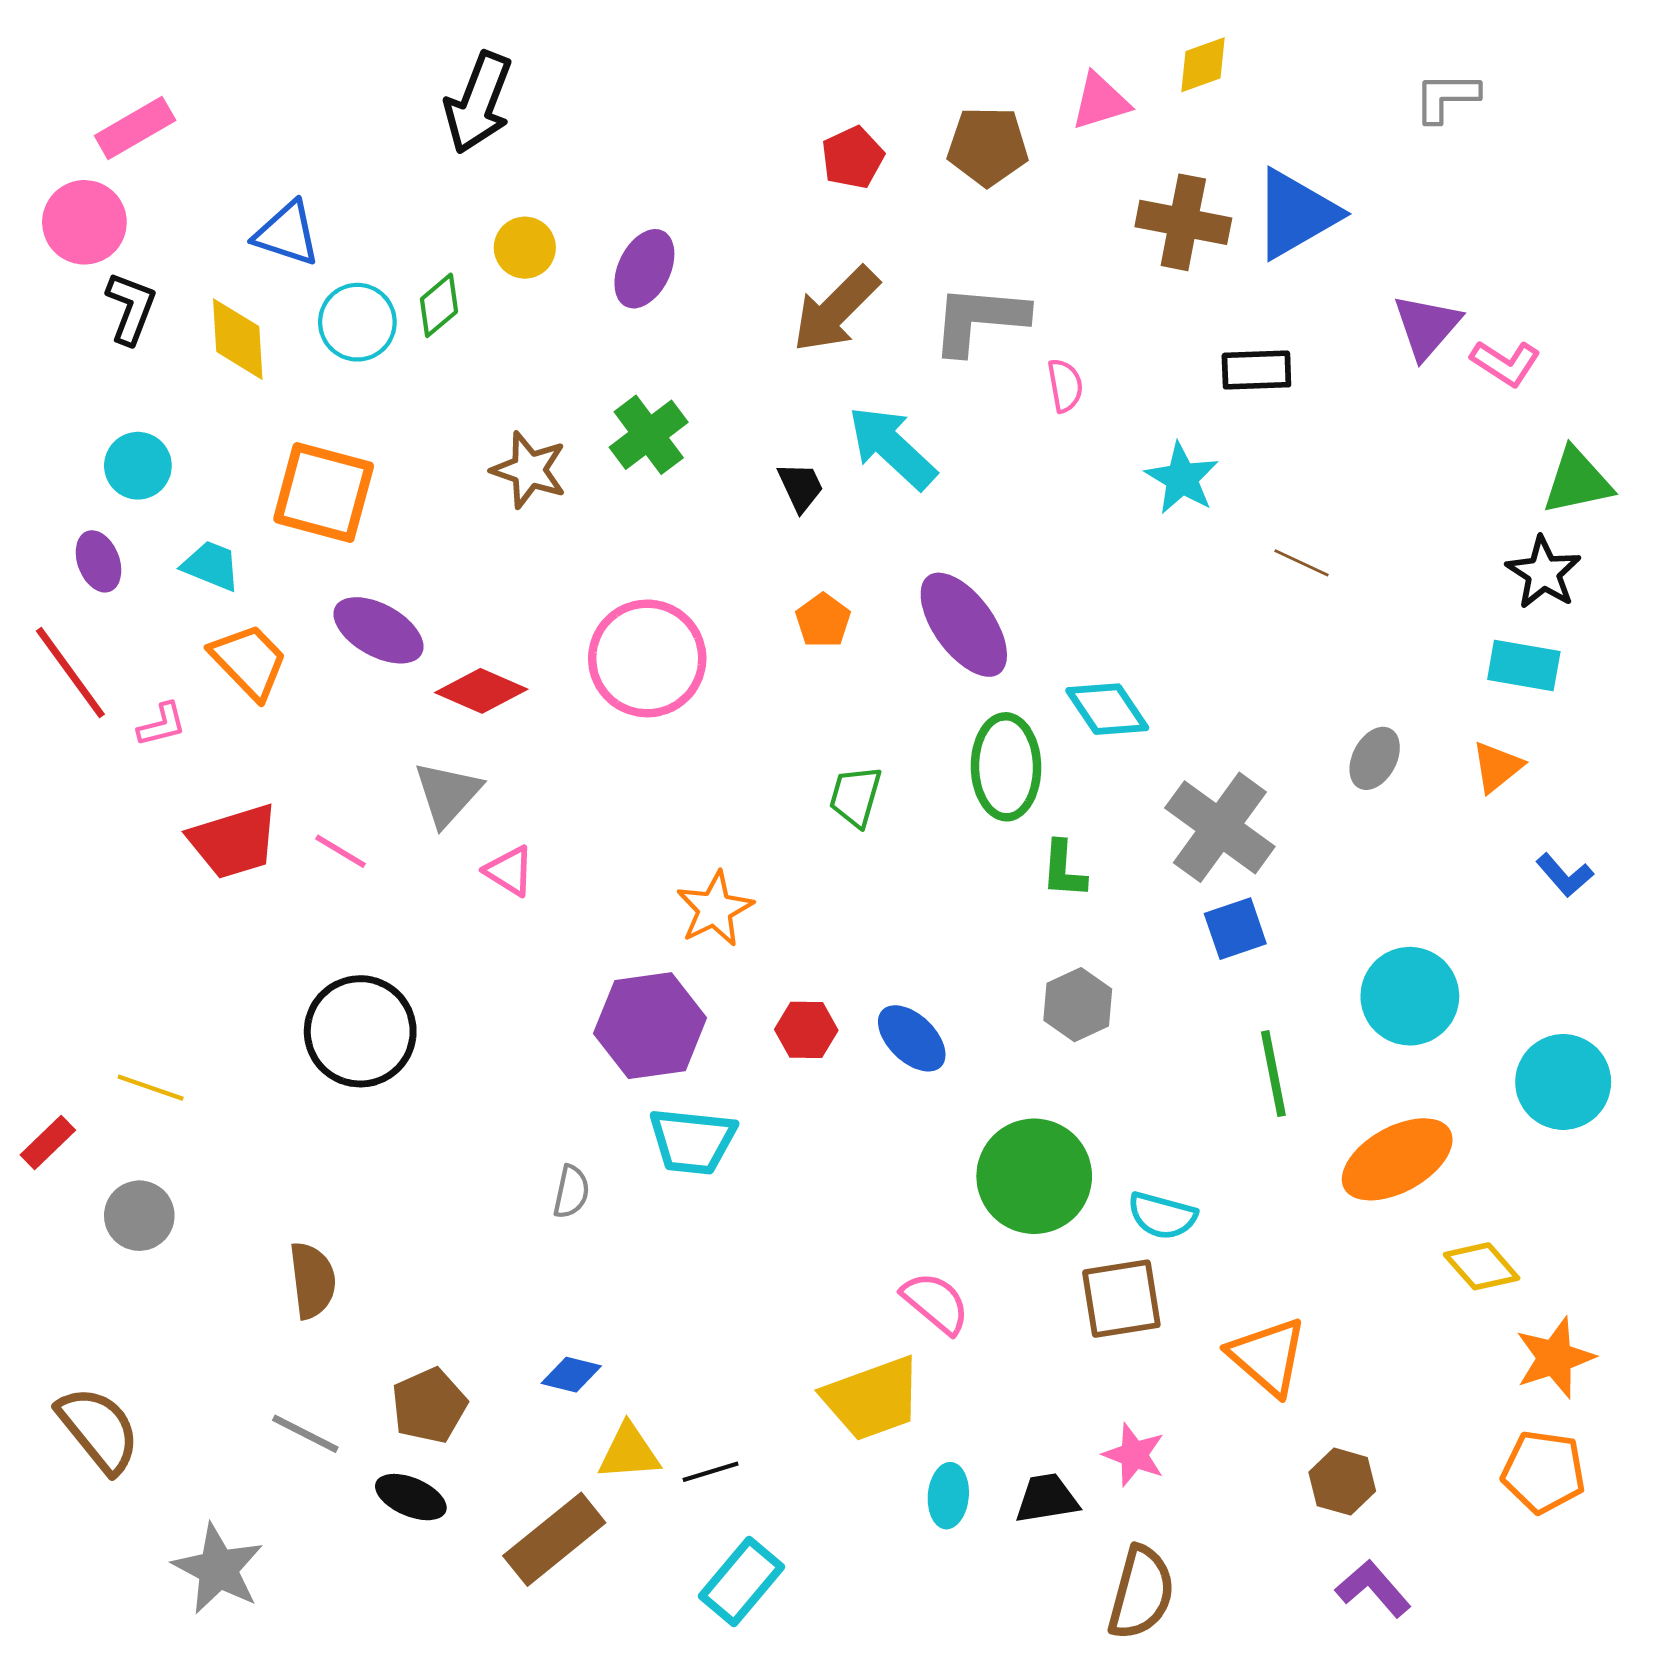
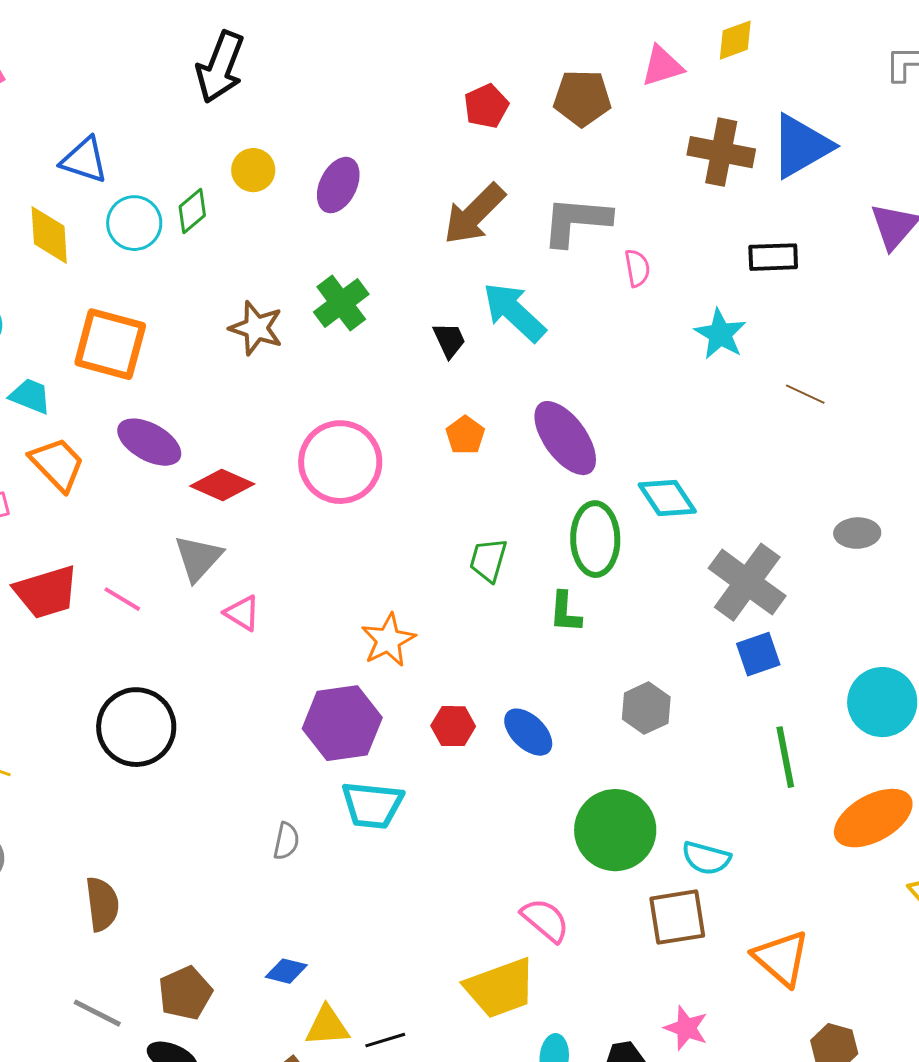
gray ellipse: (1375, 758) -> (857, 533), turned 60
green L-shape: (1064, 870) -> (565, 612), moved

